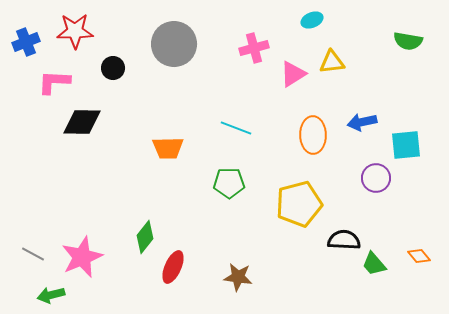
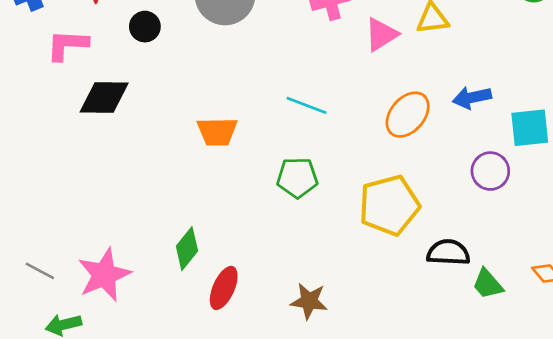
orange ellipse: (313, 135) -> (408, 115), turned 42

